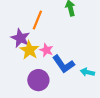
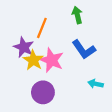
pink star: (46, 50) -> (52, 60), size x1.6
blue L-shape: (63, 64) -> (84, 49), moved

